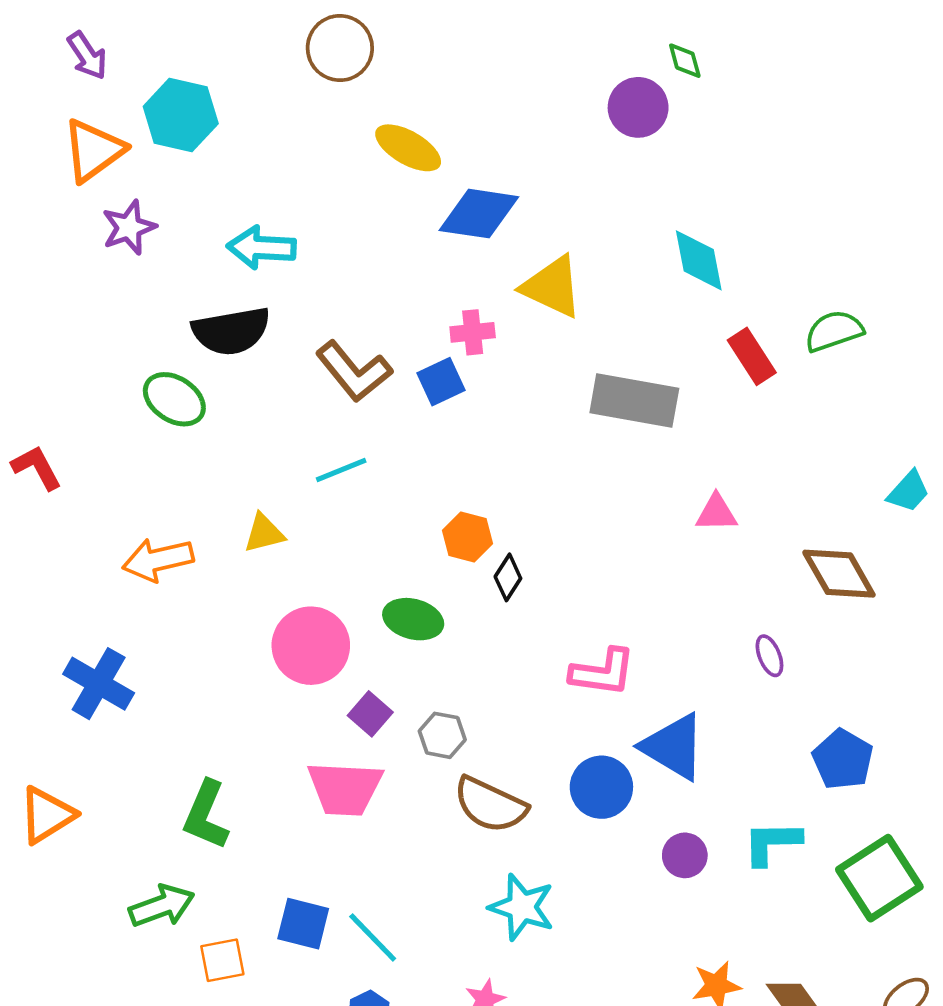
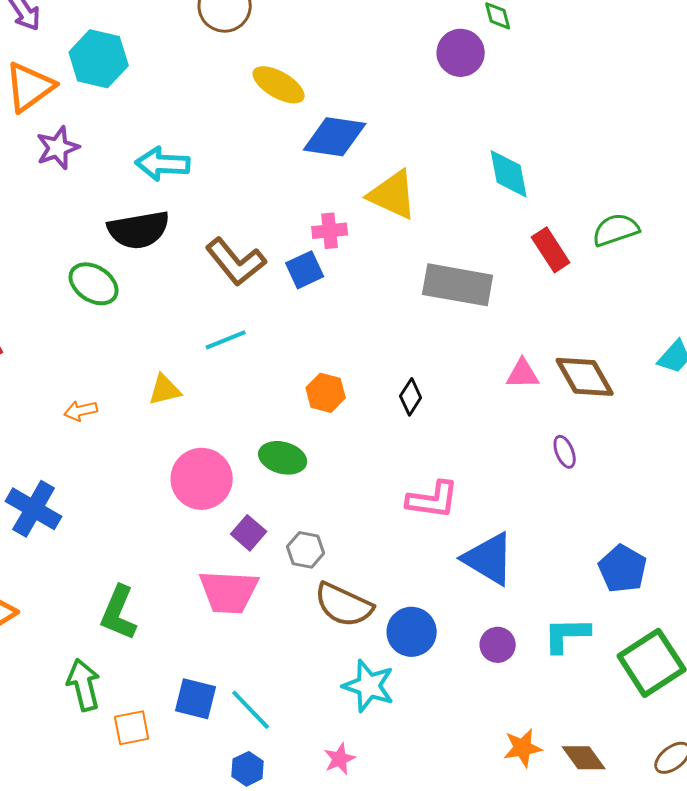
orange arrow: (158, 560) -> (81, 411), size x0.6
brown diamond: (839, 574) -> (585, 377), moved
black diamond: (508, 577) -> (411, 397), moved
purple ellipse: (769, 656) -> (565, 452), moved
blue circle: (601, 787) -> (412, 632), moved
green arrow: (162, 906) -> (84, 685), turned -84

